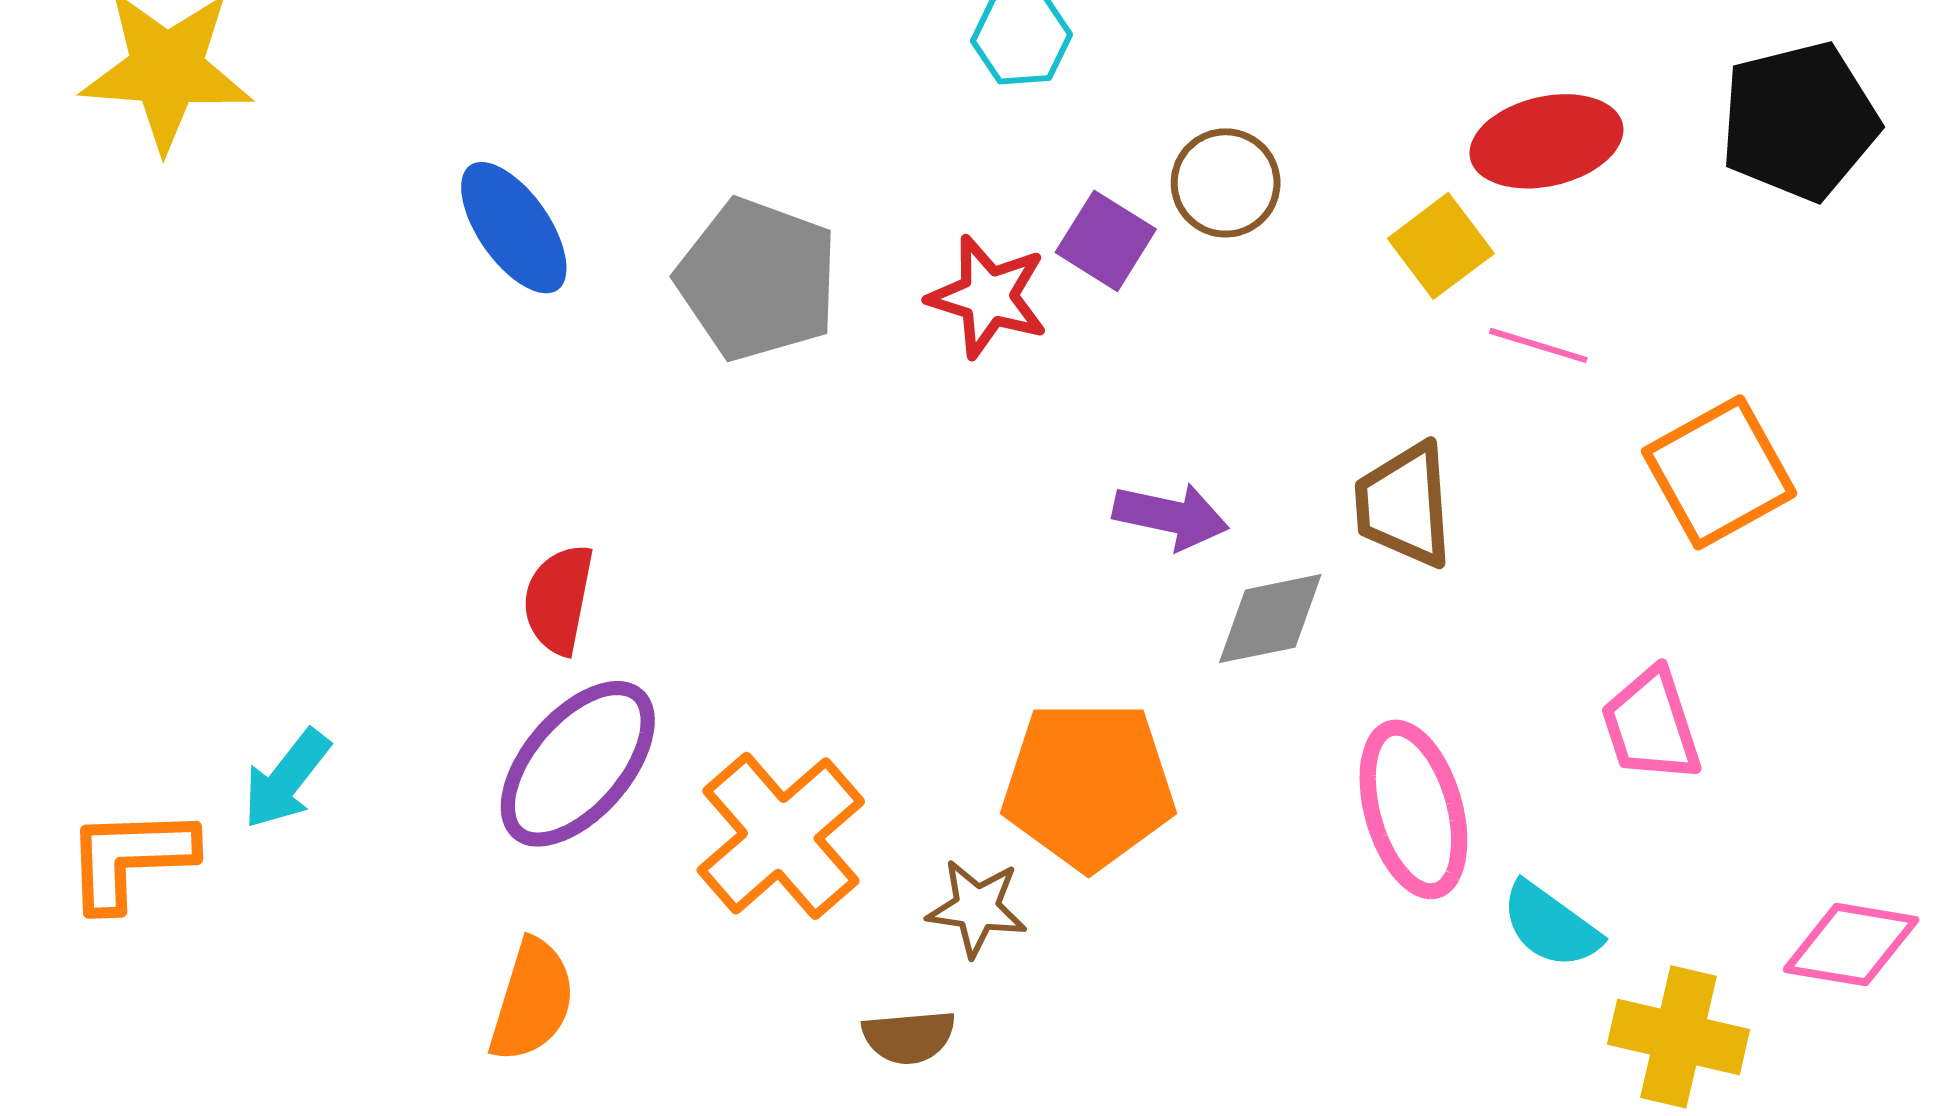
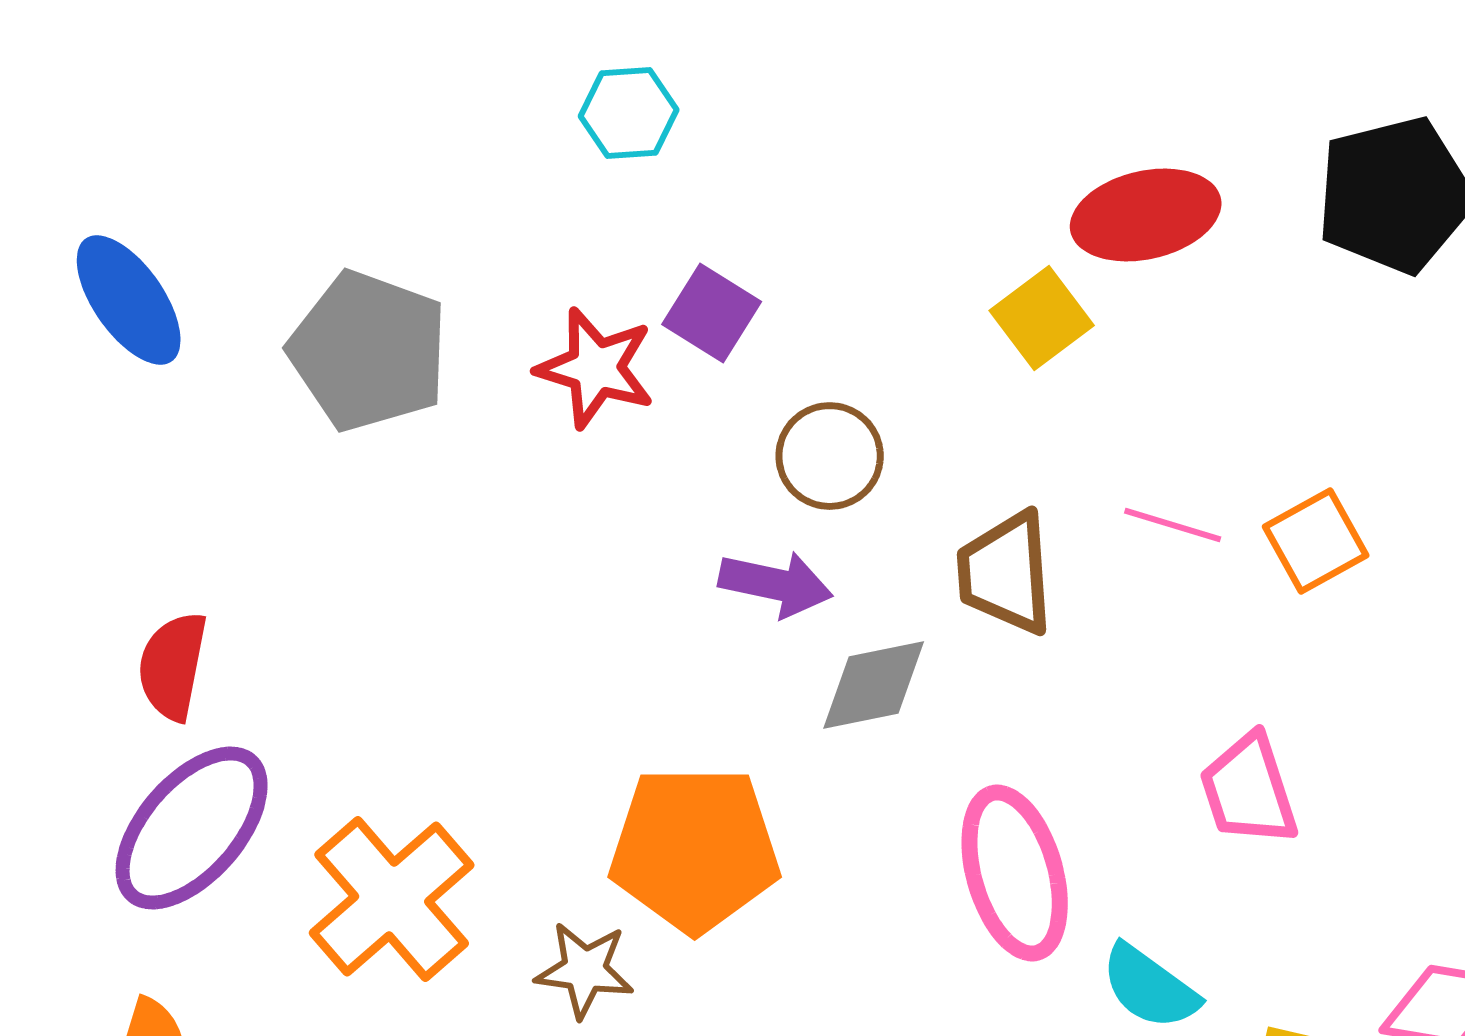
brown circle: (1226, 183) -> (830, 456), moved
pink line: (1538, 345) -> (1173, 525), moved
orange square: (1719, 472) -> (1316, 541), size x0.7

